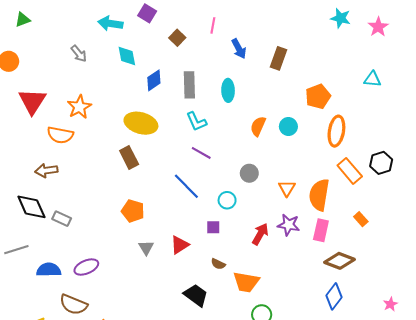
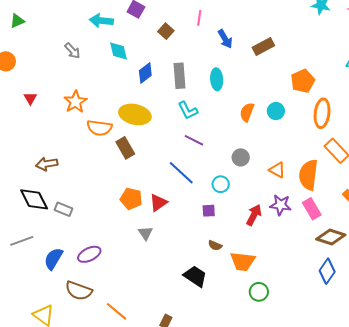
brown rectangle: (279, 58) -> (263, 46), turned 45
red triangle: (32, 101) -> (30, 98), size x0.5
orange semicircle: (60, 135) -> (99, 128), moved
orange triangle: (287, 188) -> (277, 170), turned -30
pink rectangle: (321, 230) -> (312, 209), turned -40
red triangle: (180, 245) -> (158, 203), moved
blue semicircle: (49, 270) -> (53, 259), turned -55

